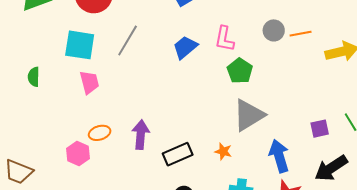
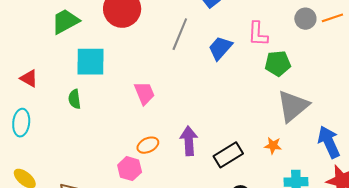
gray line: (128, 41) -> (180, 34), moved
cyan square: (80, 45) -> (91, 62), moved
green pentagon: (240, 71) -> (278, 63), turned -30
pink trapezoid: (89, 82) -> (144, 93), moved

